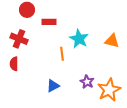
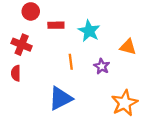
cyan star: (79, 39) -> (89, 31), moved
purple star: (87, 82) -> (102, 66), moved
blue triangle: (53, 86) -> (60, 98), size x1.6

